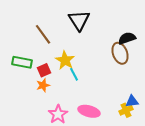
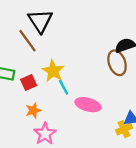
black triangle: (79, 20) -> (40, 21), moved
orange star: (43, 85) -> (33, 110), moved
pink ellipse: (89, 111) -> (88, 105), moved

